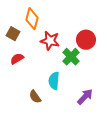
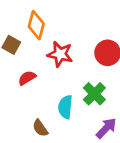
green cross: (71, 57) -> (94, 94), moved
red semicircle: (17, 59) -> (27, 78), moved

